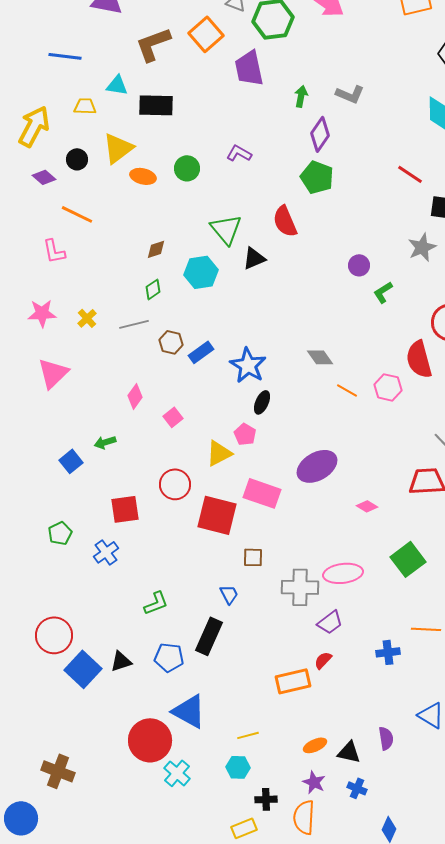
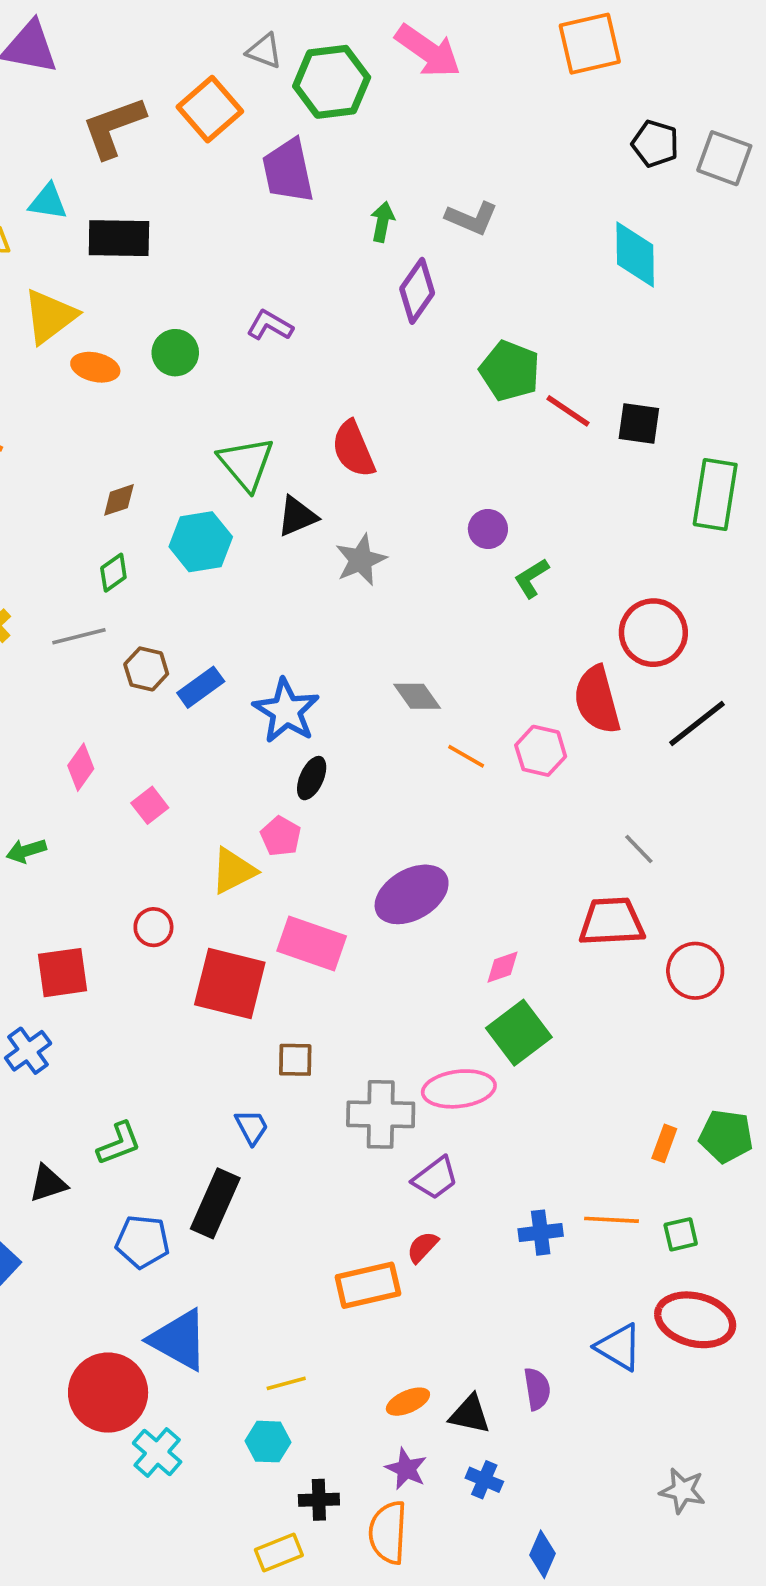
red line: (410, 174) -> (568, 411), moved
green pentagon: (317, 177) -> (510, 371), moved
gray star: (422, 247) -> (361, 560), moved
red circle: (175, 484) -> (153, 927), size x0.7
pink diamond: (367, 506) -> (502, 967), turned -50
green square: (408, 559) -> (519, 1033), moved
orange line: (426, 629) -> (612, 1220), moved
black triangle: (121, 661) -> (48, 1183), moved

